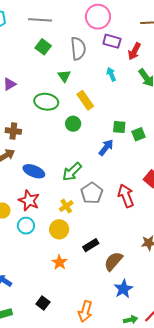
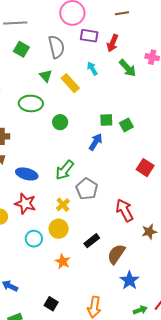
yellow rectangle: (85, 100) -> (70, 83), moved
red arrow: (126, 196) -> (125, 210), moved
cyan circle: (26, 226) -> (34, 239), moved

